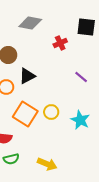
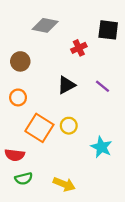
black triangle: (27, 76) -> (66, 85), moved
cyan star: (80, 120) -> (101, 147), moved

